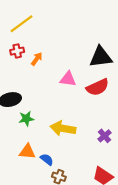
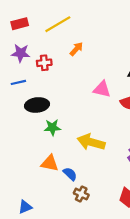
red cross: (17, 51) -> (44, 63), moved
orange arrow: (37, 59) -> (76, 49), moved

